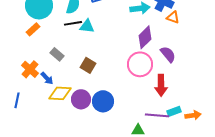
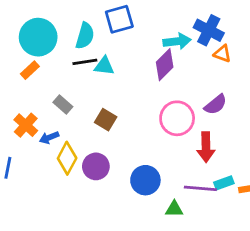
purple diamond: (145, 37) -> (165, 65), moved
purple semicircle: (168, 54) -> (216, 105), turned 90
blue arrow: (47, 78) -> (49, 138), turned 112
yellow diamond: (60, 93) -> (67, 158), turned -65
blue circle: (103, 101) -> (145, 180), moved

